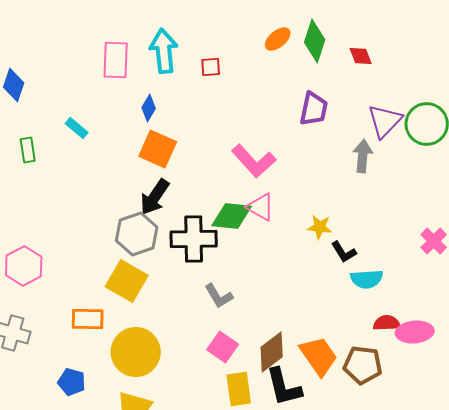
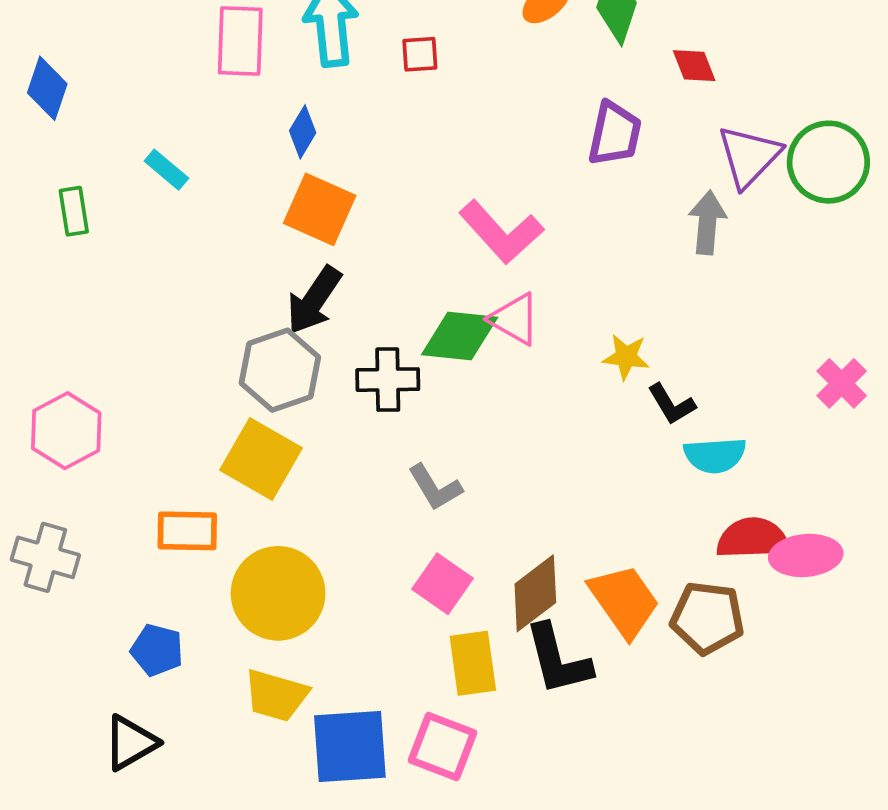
red diamond: (361, 56) -> (694, 66), moved
black cross: (194, 239) -> (388, 380), size x0.7
red semicircle: (387, 323) -> (753, 538), size x1.4

